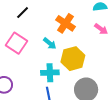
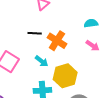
black line: (23, 13) -> (35, 33), moved, turned 48

